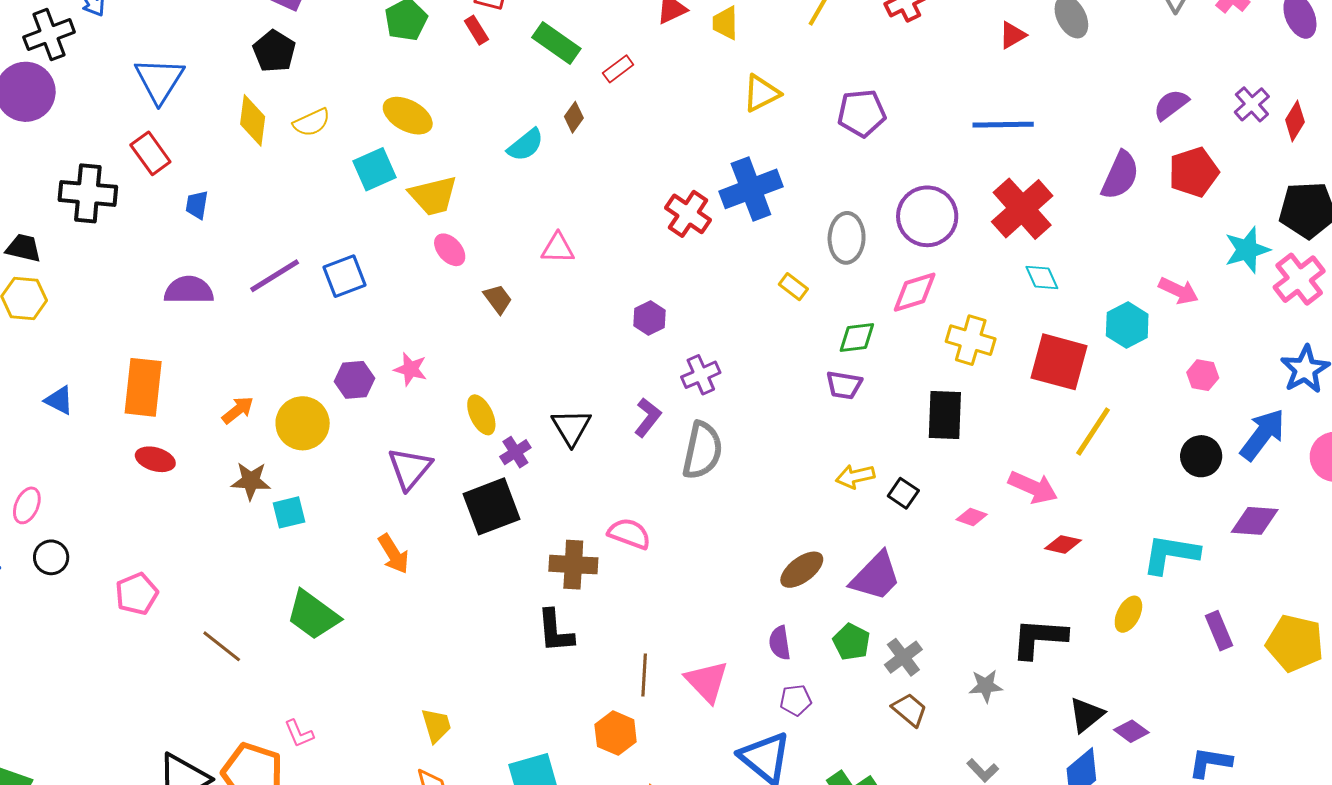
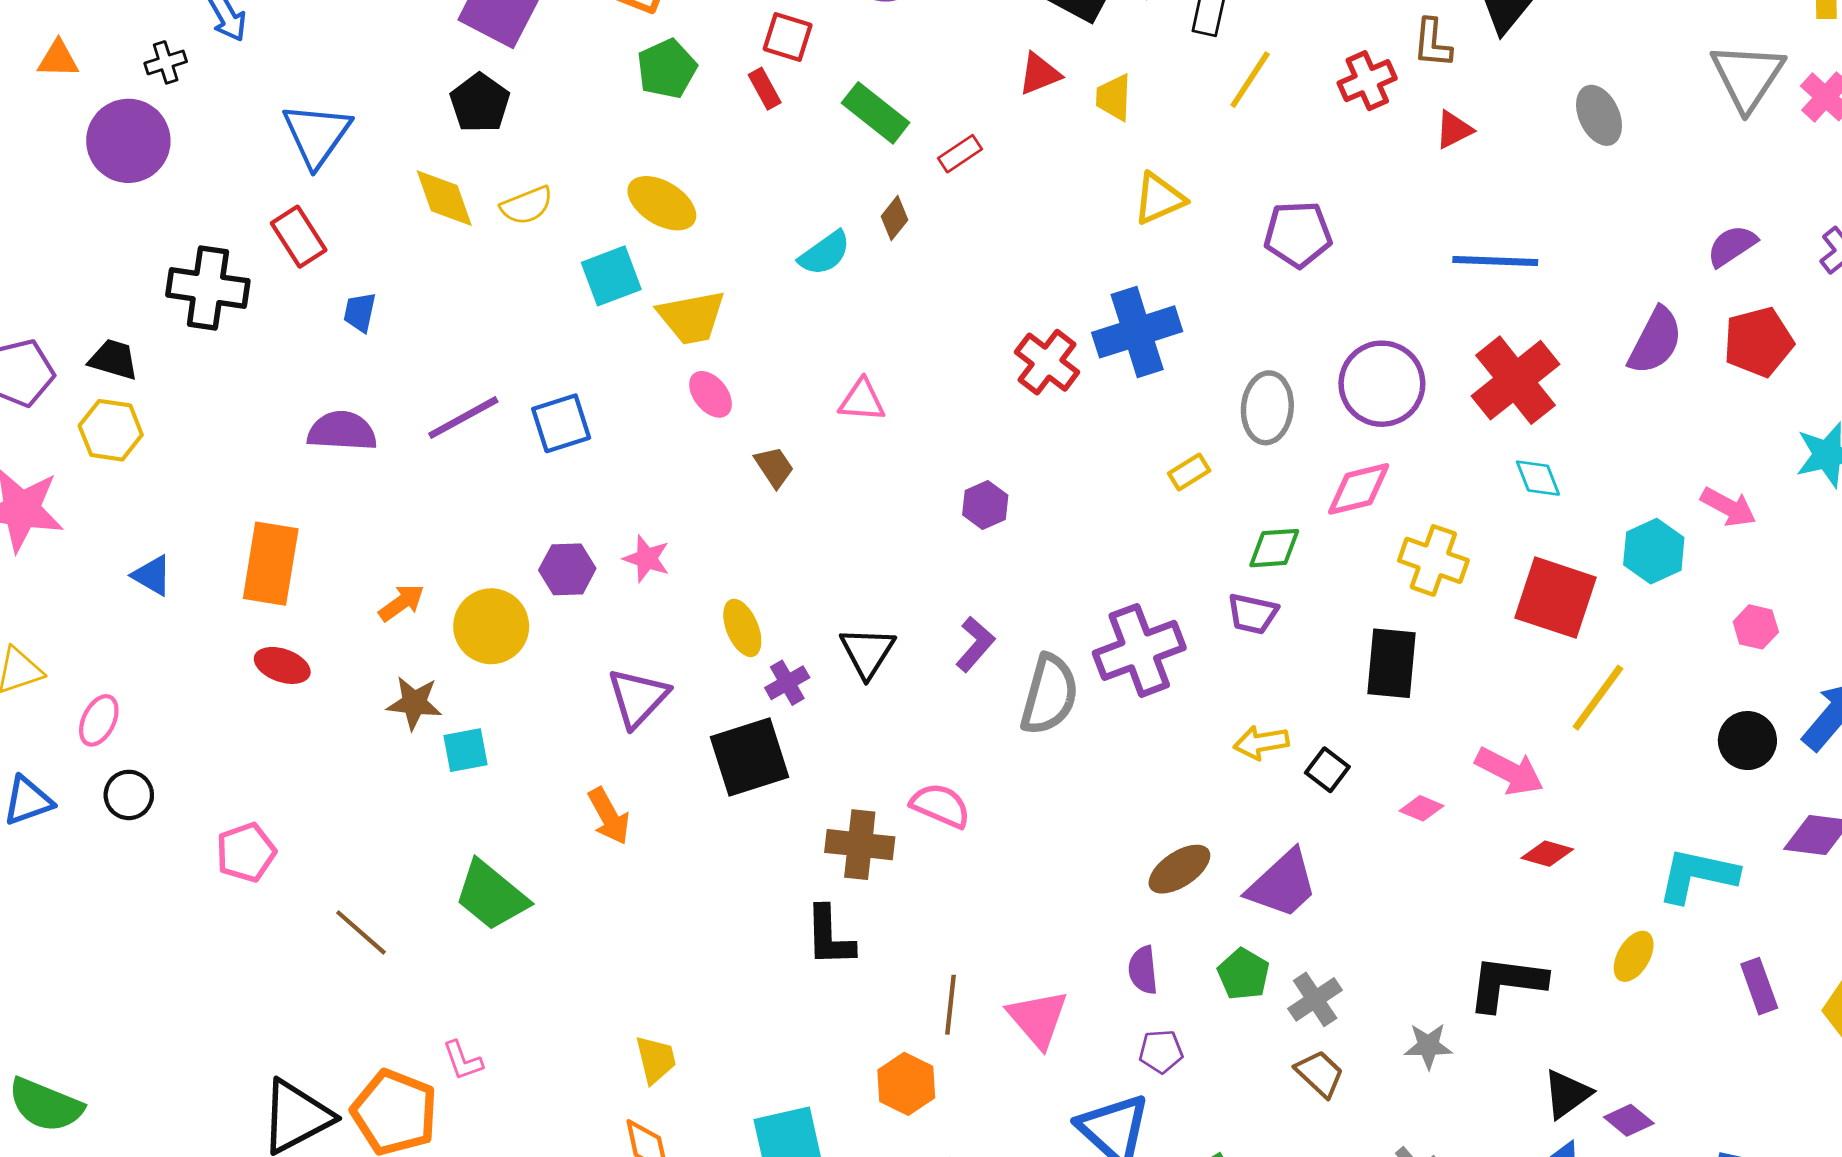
black cross: (49, 35) -> (166, 62), size x0.6
red triangle: (1012, 35) -> (1454, 130), moved
yellow diamond: (253, 120) -> (444, 198), turned -30
yellow rectangle: (793, 287) -> (1189, 472), turned -72
purple cross: (701, 375) -> (1139, 650), moved, size x1.6

